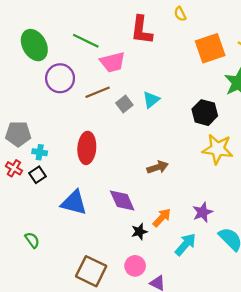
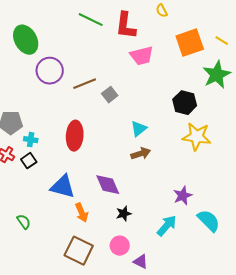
green line: (86, 41) -> (91, 20), moved
pink trapezoid: (113, 62) -> (142, 56), moved
cyan triangle: (151, 100) -> (139, 129), moved
orange arrow: (162, 218) -> (82, 213), moved, turned 114

